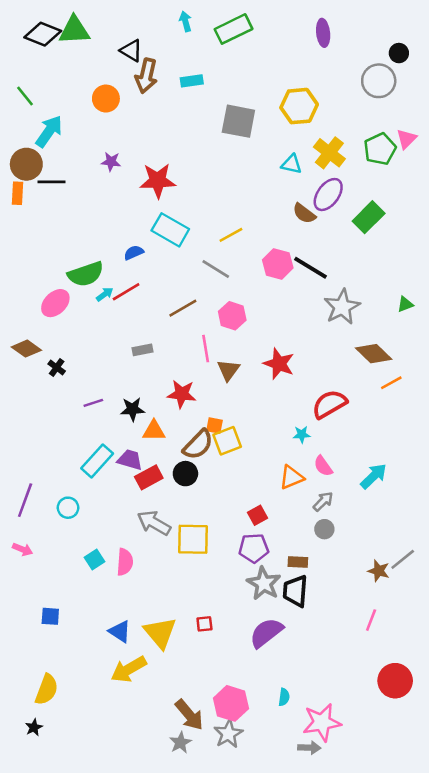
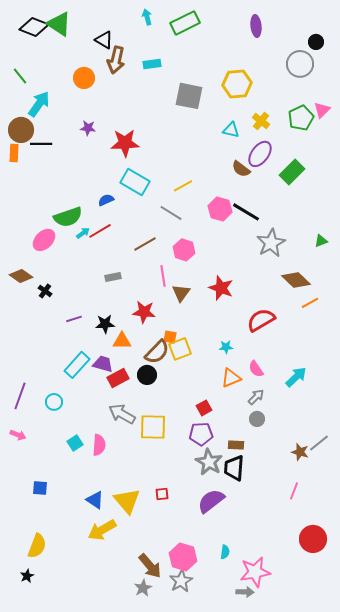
green triangle: (74, 30) -> (59, 24), turned 36
yellow cross: (329, 153) -> (261, 121), size x0.7
cyan star: (302, 434) -> (226, 347), moved

